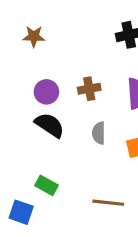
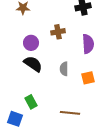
brown cross: (89, 89) -> (58, 32), moved
green rectangle: (46, 185) -> (31, 102), turned 32

